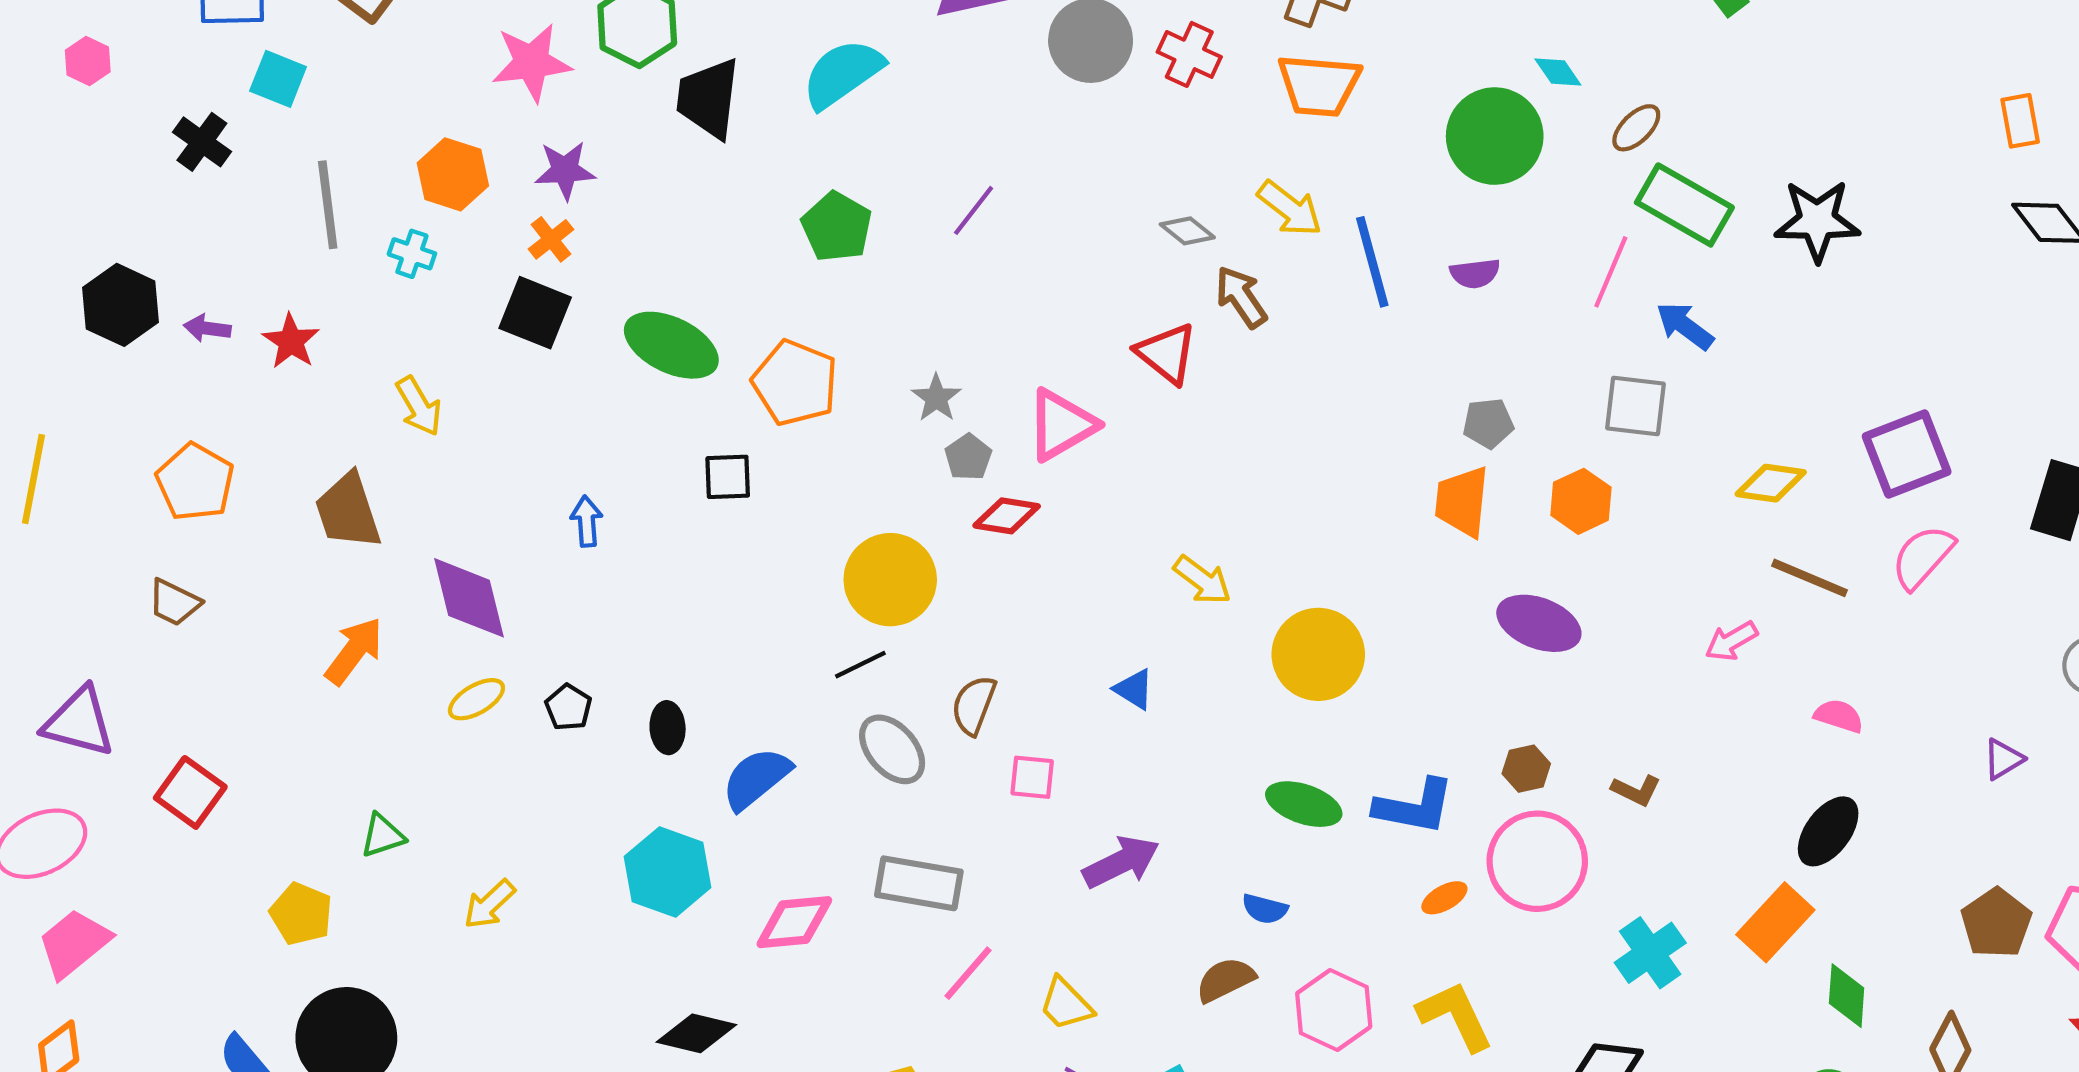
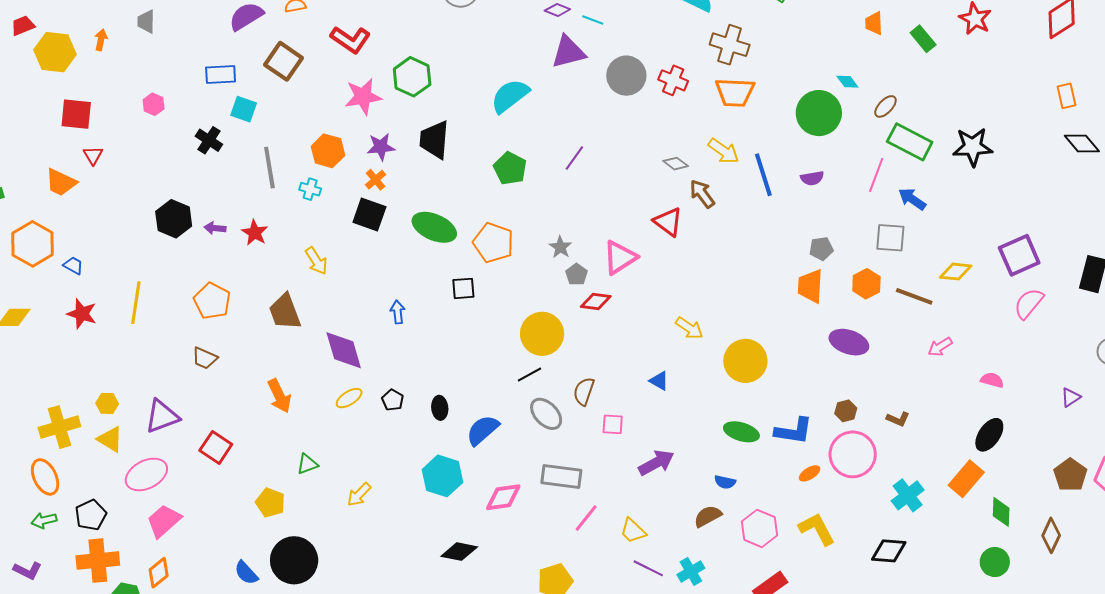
black trapezoid: (708, 98) -> (434, 140), moved
brown line: (1809, 578) -> (914, 296), moved
orange arrow: (354, 651) -> (279, 396), moved, turned 120
purple triangle: (79, 722) -> (162, 416), turned -33

